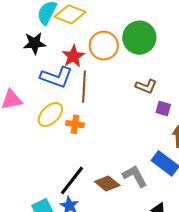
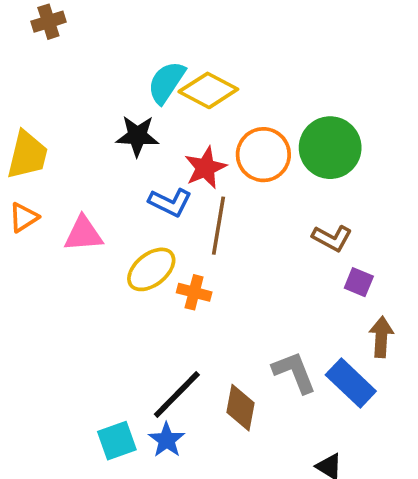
blue L-shape: (56, 77) -> (170, 202), size x0.7
gray L-shape: (135, 176) -> (294, 372), moved
brown diamond: (107, 184) -> (241, 408), turned 55

